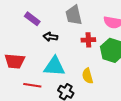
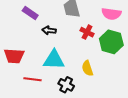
red cross: (88, 40) -> (87, 32), turned 32

